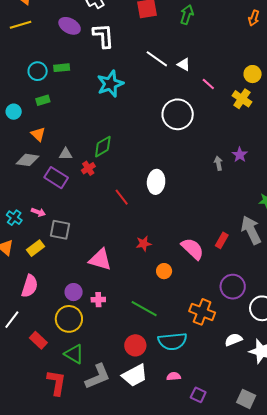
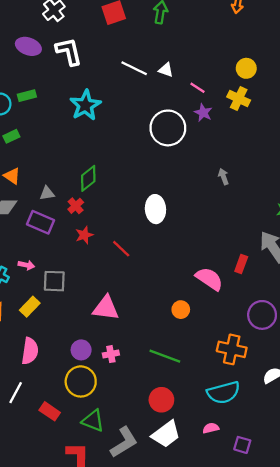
purple star: (240, 155) -> (203, 113), moved
red line: (122, 197) -> (121, 249), moved
red star: (144, 244) -> (84, 235), moved
cyan semicircle: (172, 341) -> (224, 393), moved

